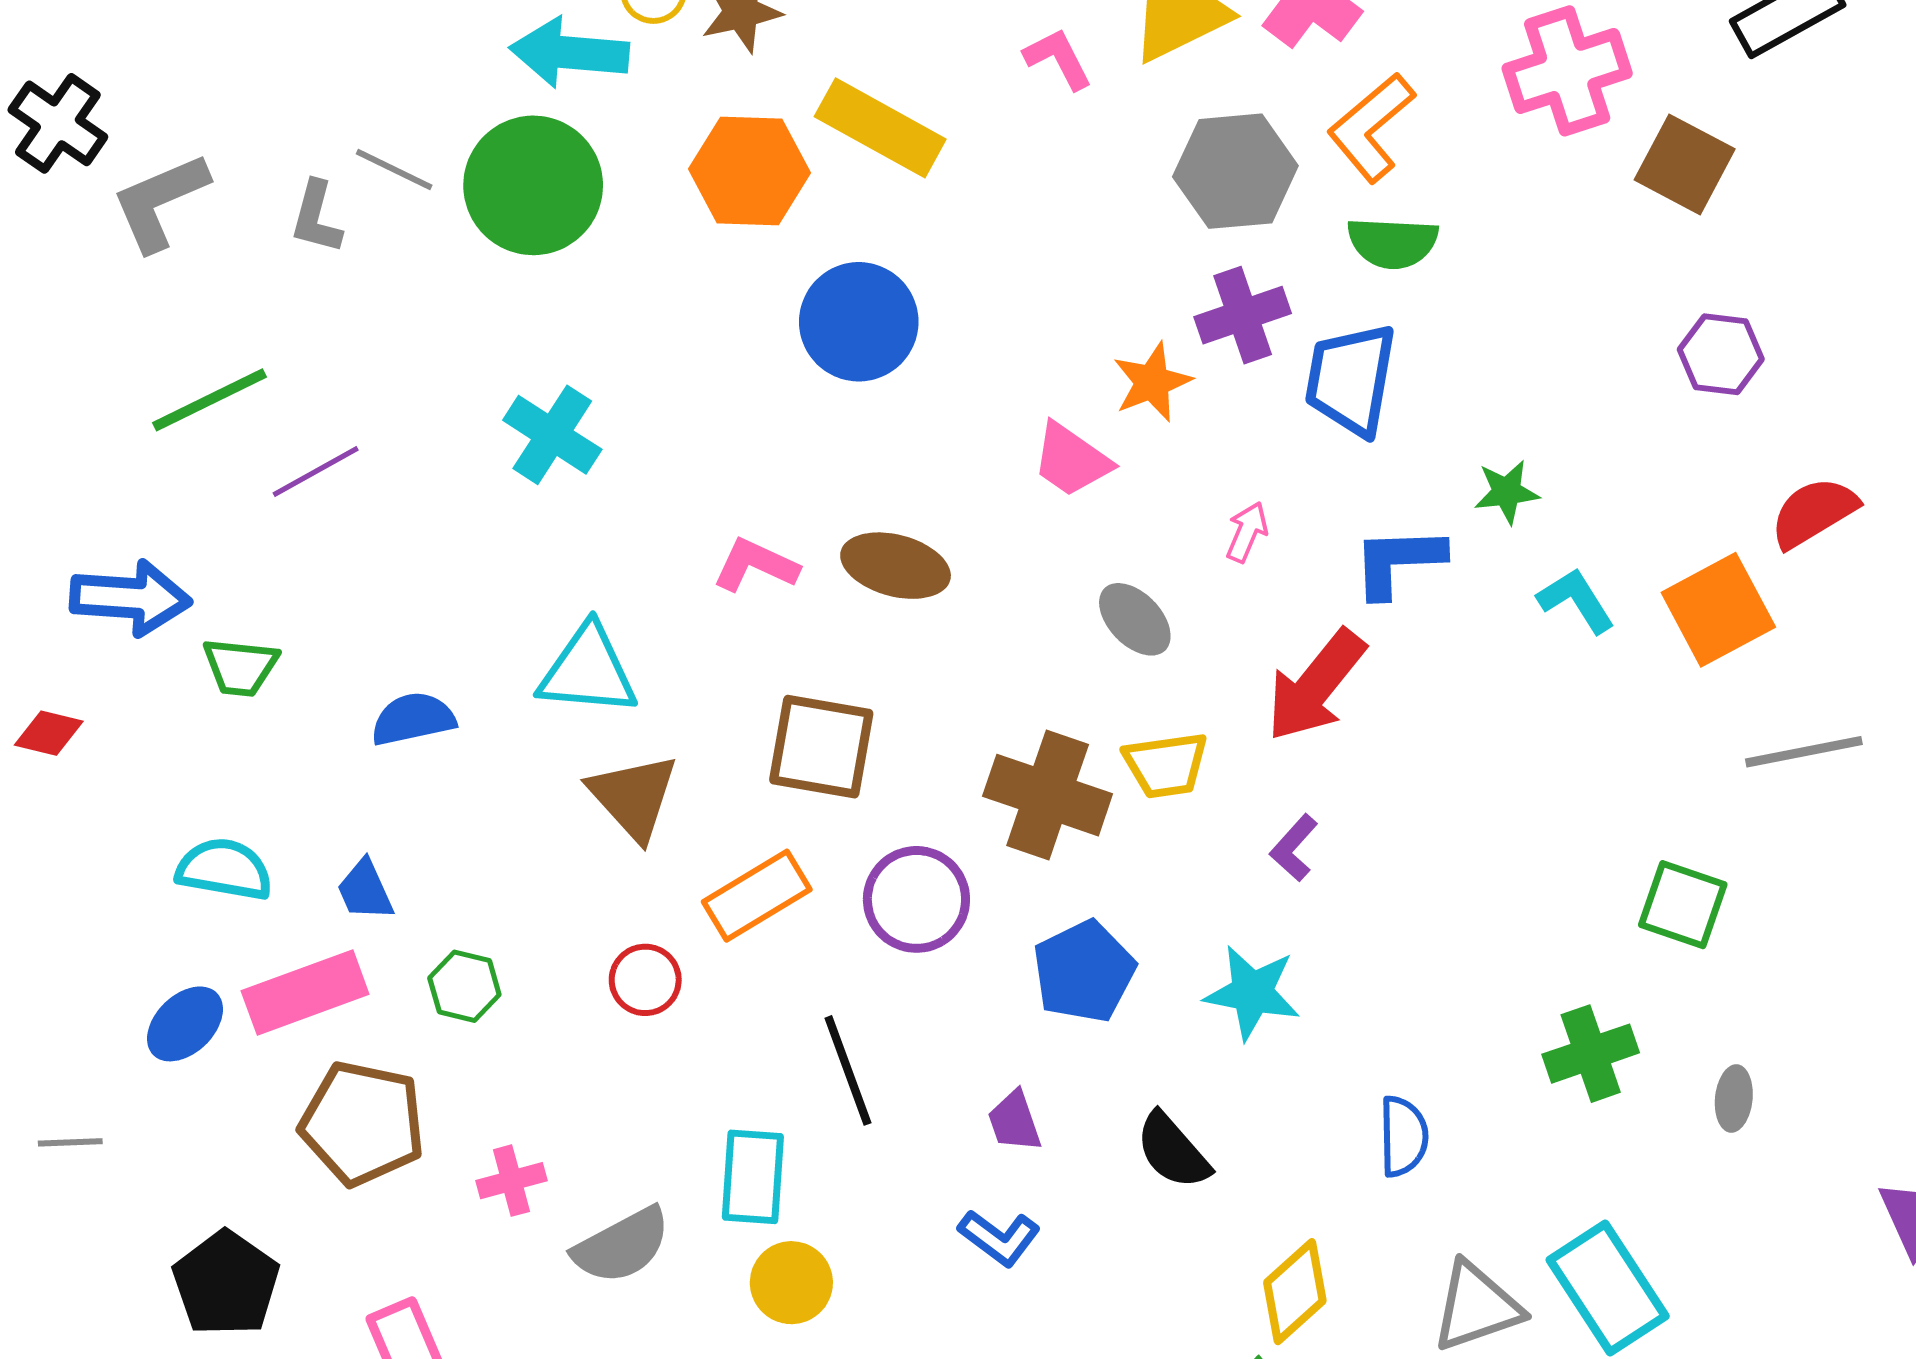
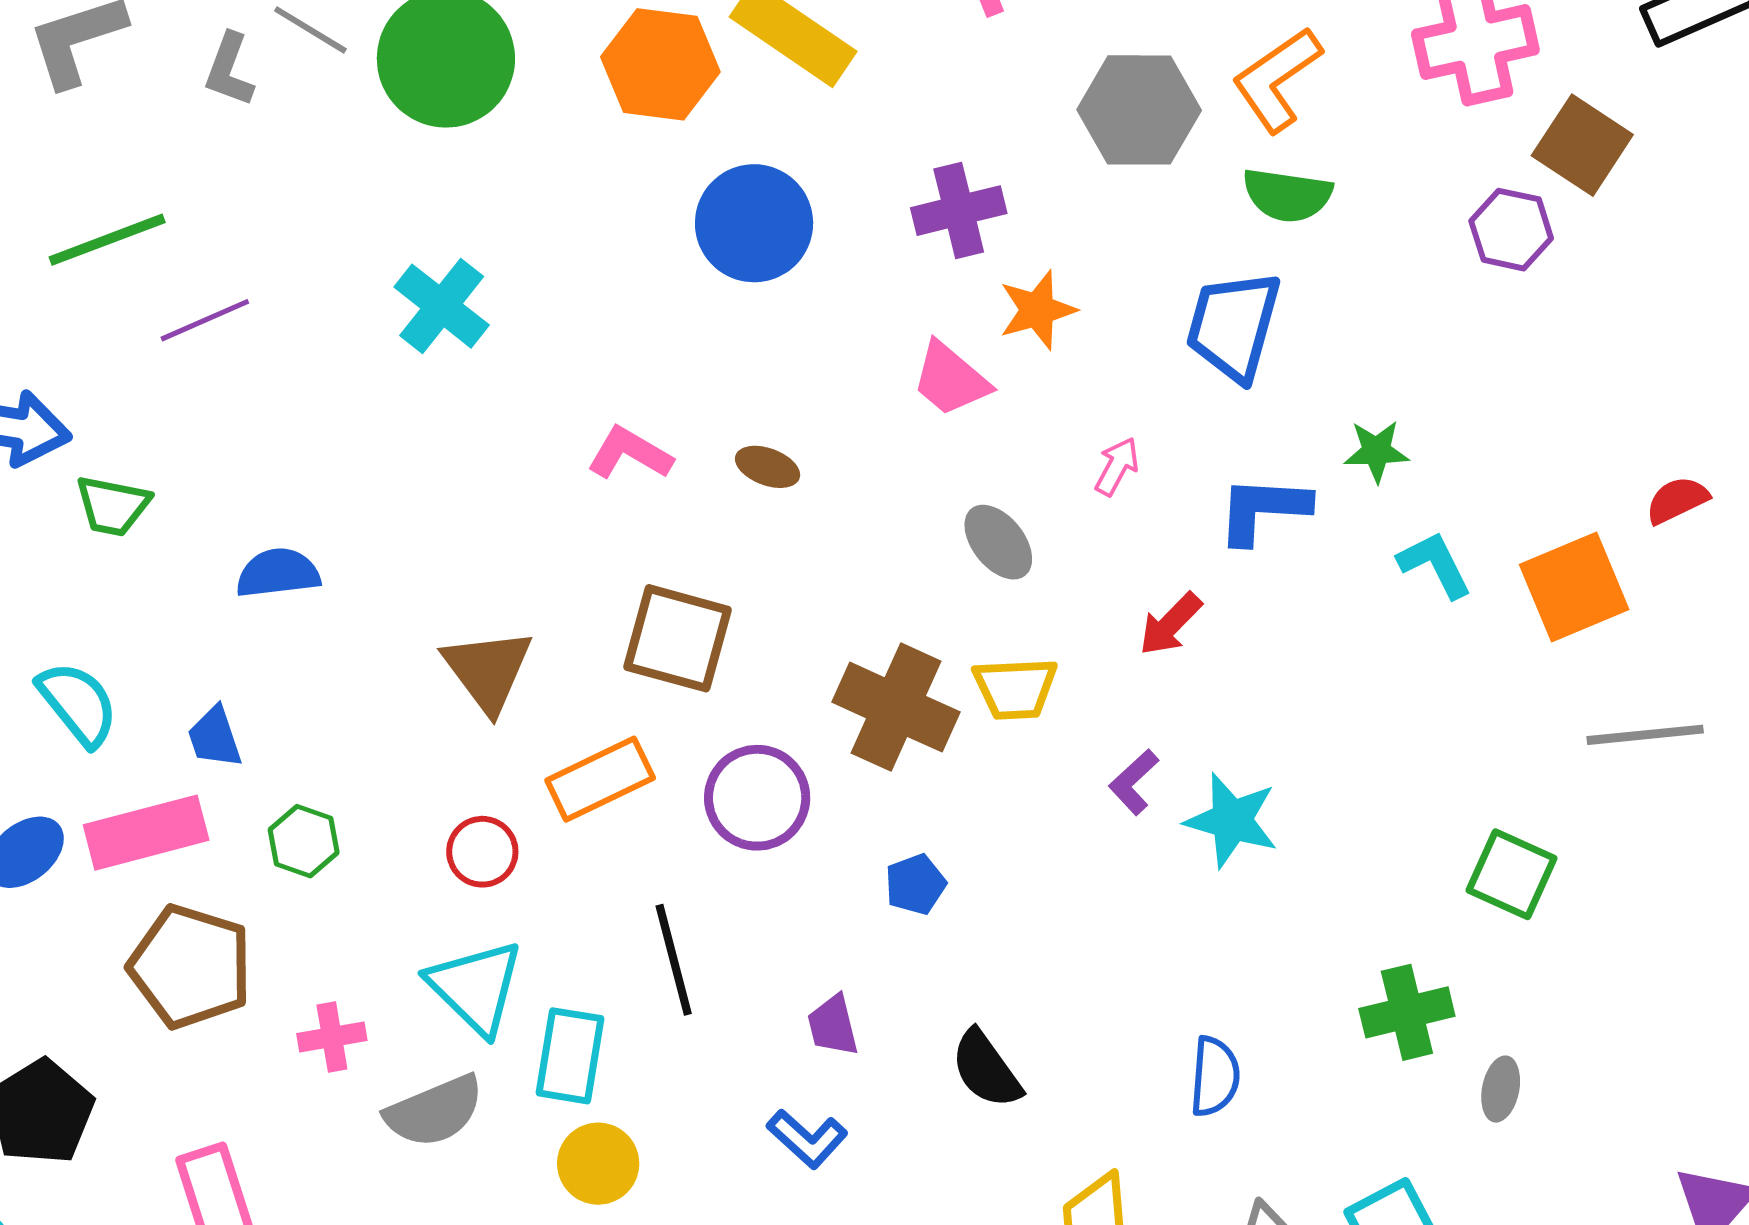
purple cross: (1243, 315) -> (959, 211), moved
purple hexagon: (1721, 354) -> (1511, 230), moved
red semicircle: (1814, 512) -> (1677, 500), size x0.7
brown ellipse: (896, 566) -> (768, 467), size x0.6
cyan triangle: (588, 671) -> (476, 987), moved, turned 34
red arrow: (1316, 685) -> (1170, 624), size x0.6
cyan semicircle: (224, 869) -> (78, 704), turned 36
blue pentagon: (1084, 972) -> (915, 884), size x0.6
cyan star: (1252, 993) -> (1232, 820), moved
gray ellipse: (1734, 1099) -> (1501, 1089), moved

